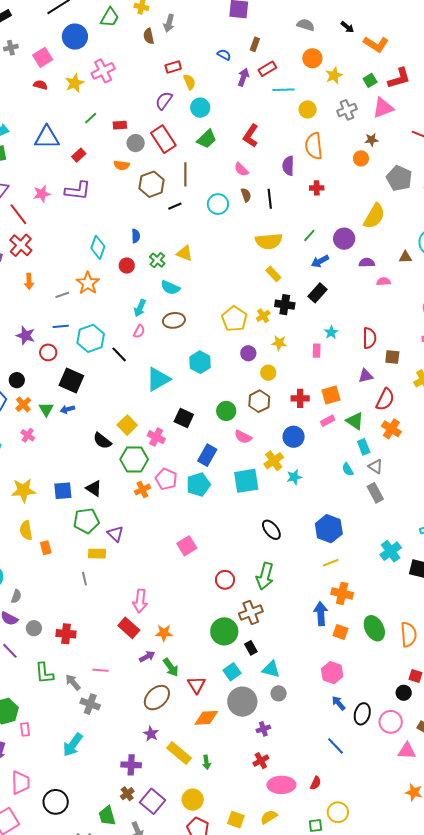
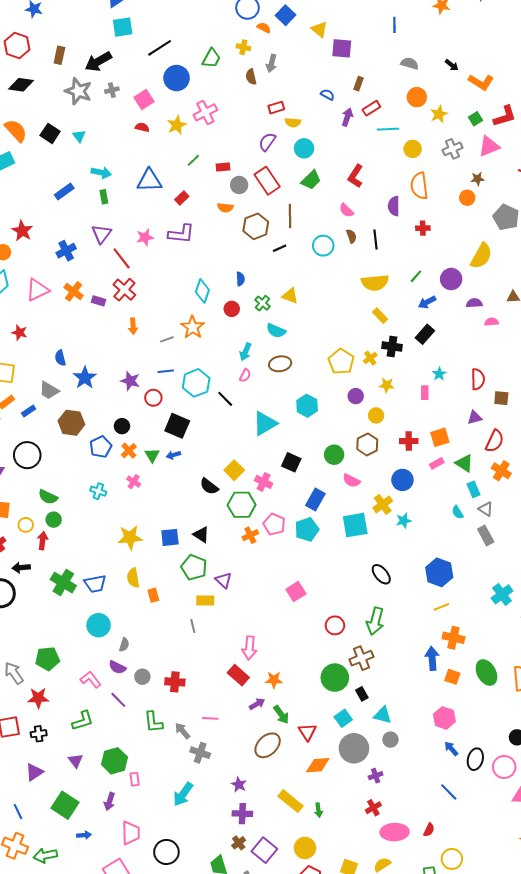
yellow semicircle: (189, 82) -> (293, 122), turned 119
green pentagon: (86, 521) -> (194, 567), turned 30
purple star: (151, 734) -> (239, 785), moved

